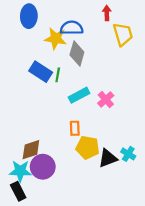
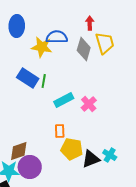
gray diamond: (77, 53) -> (84, 49), moved

